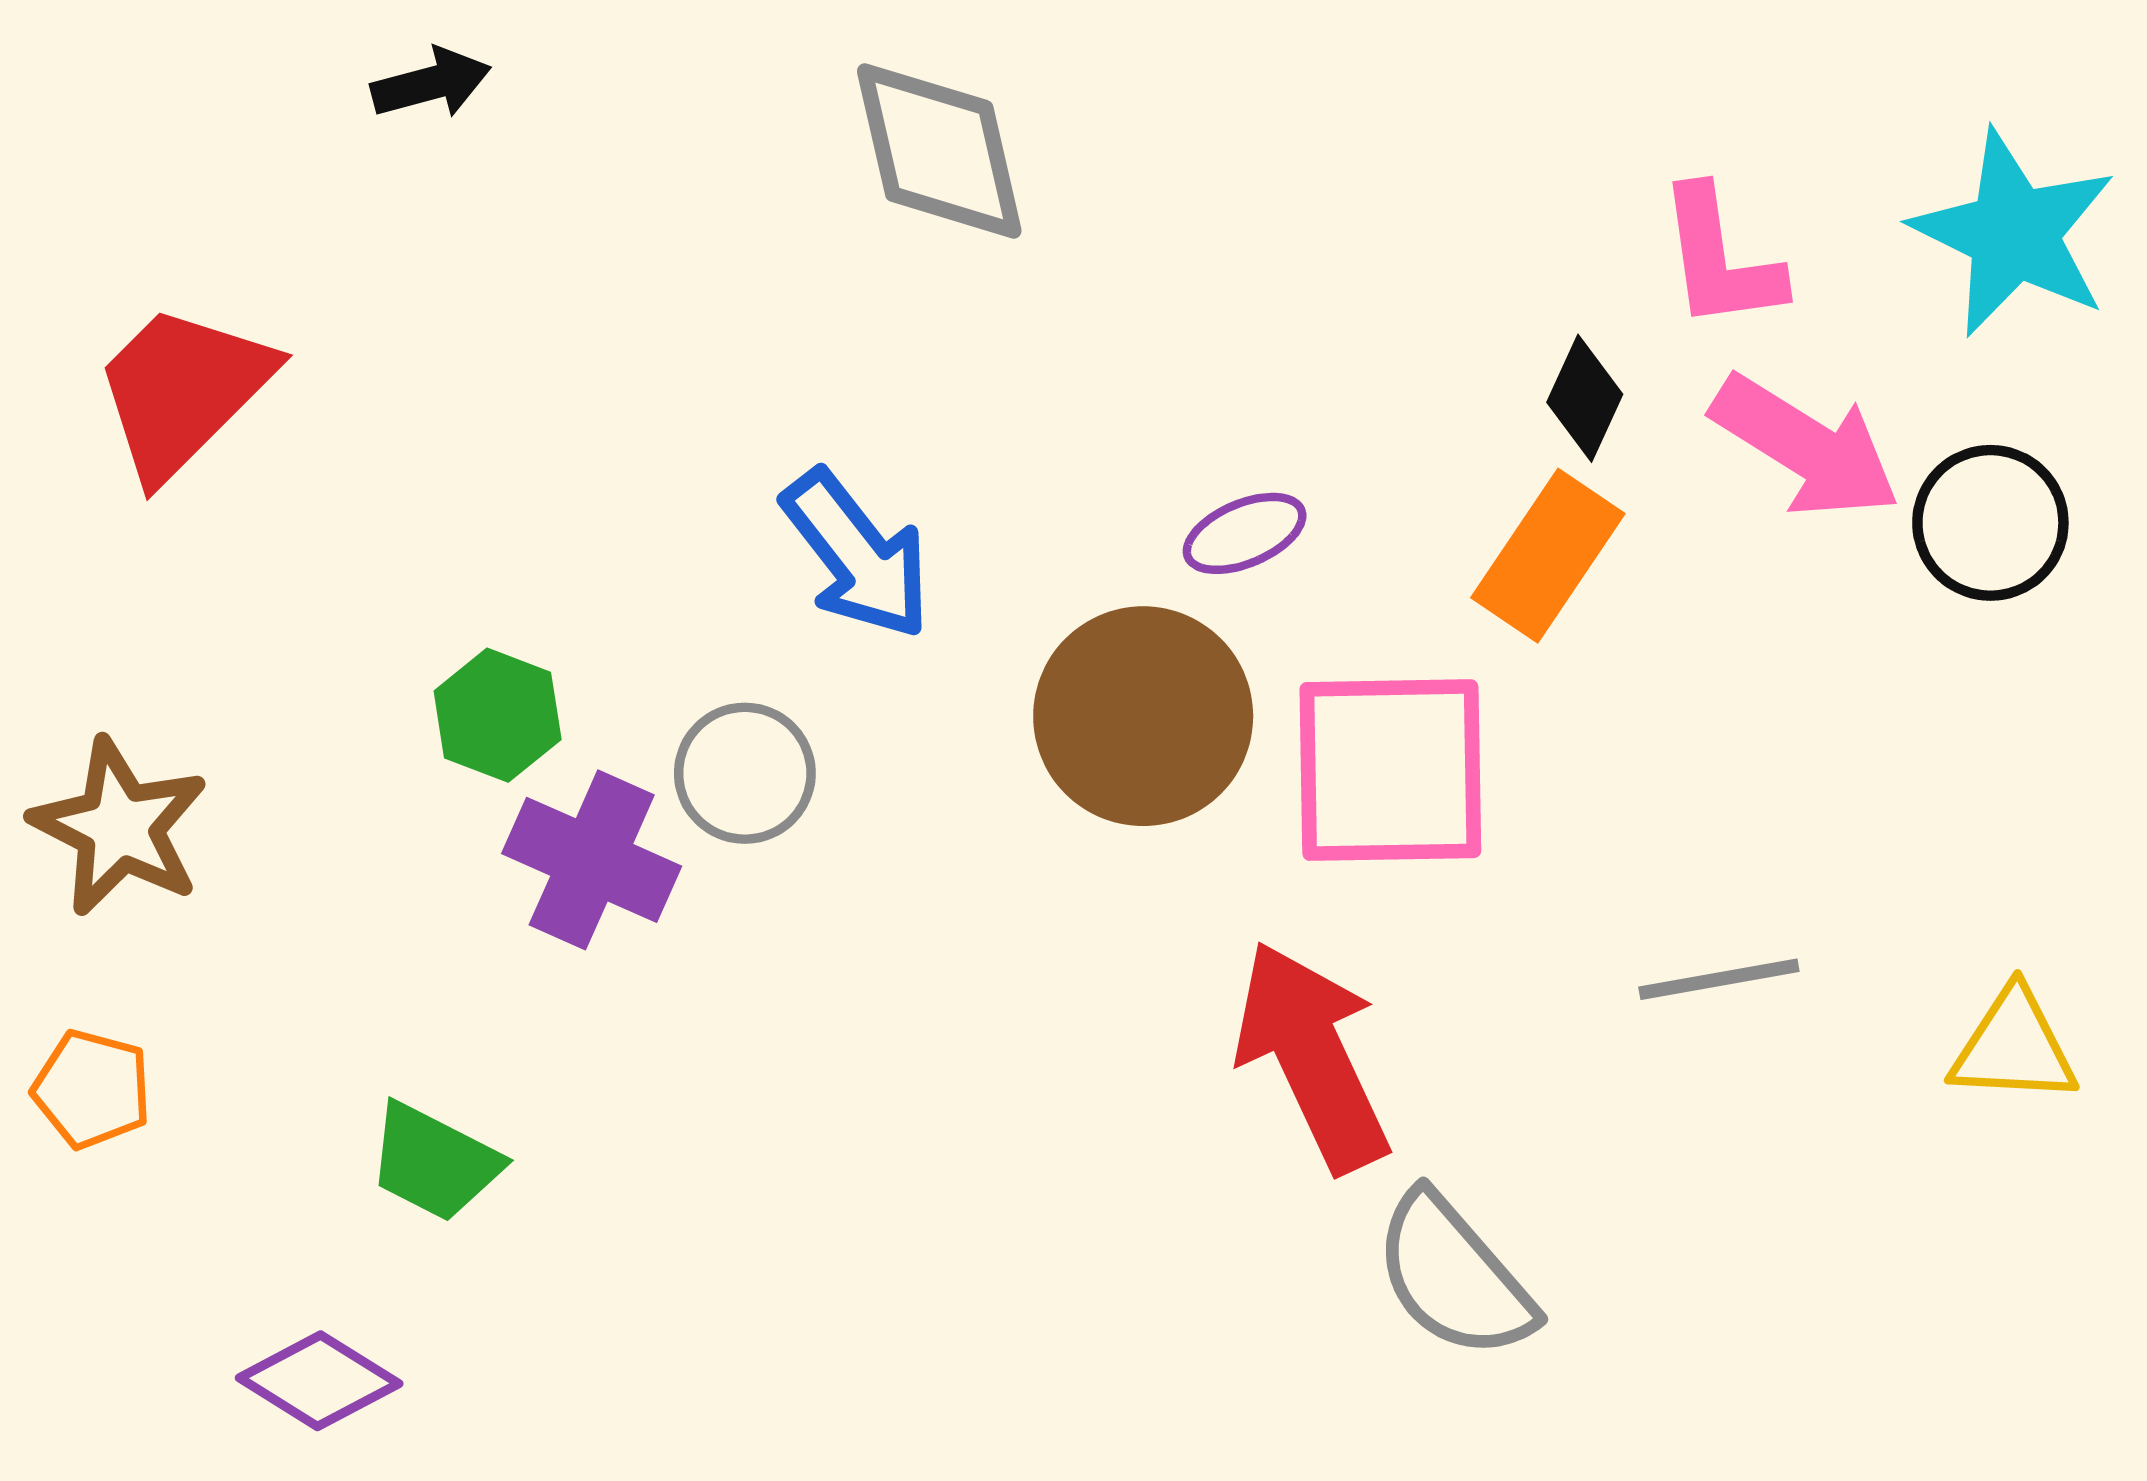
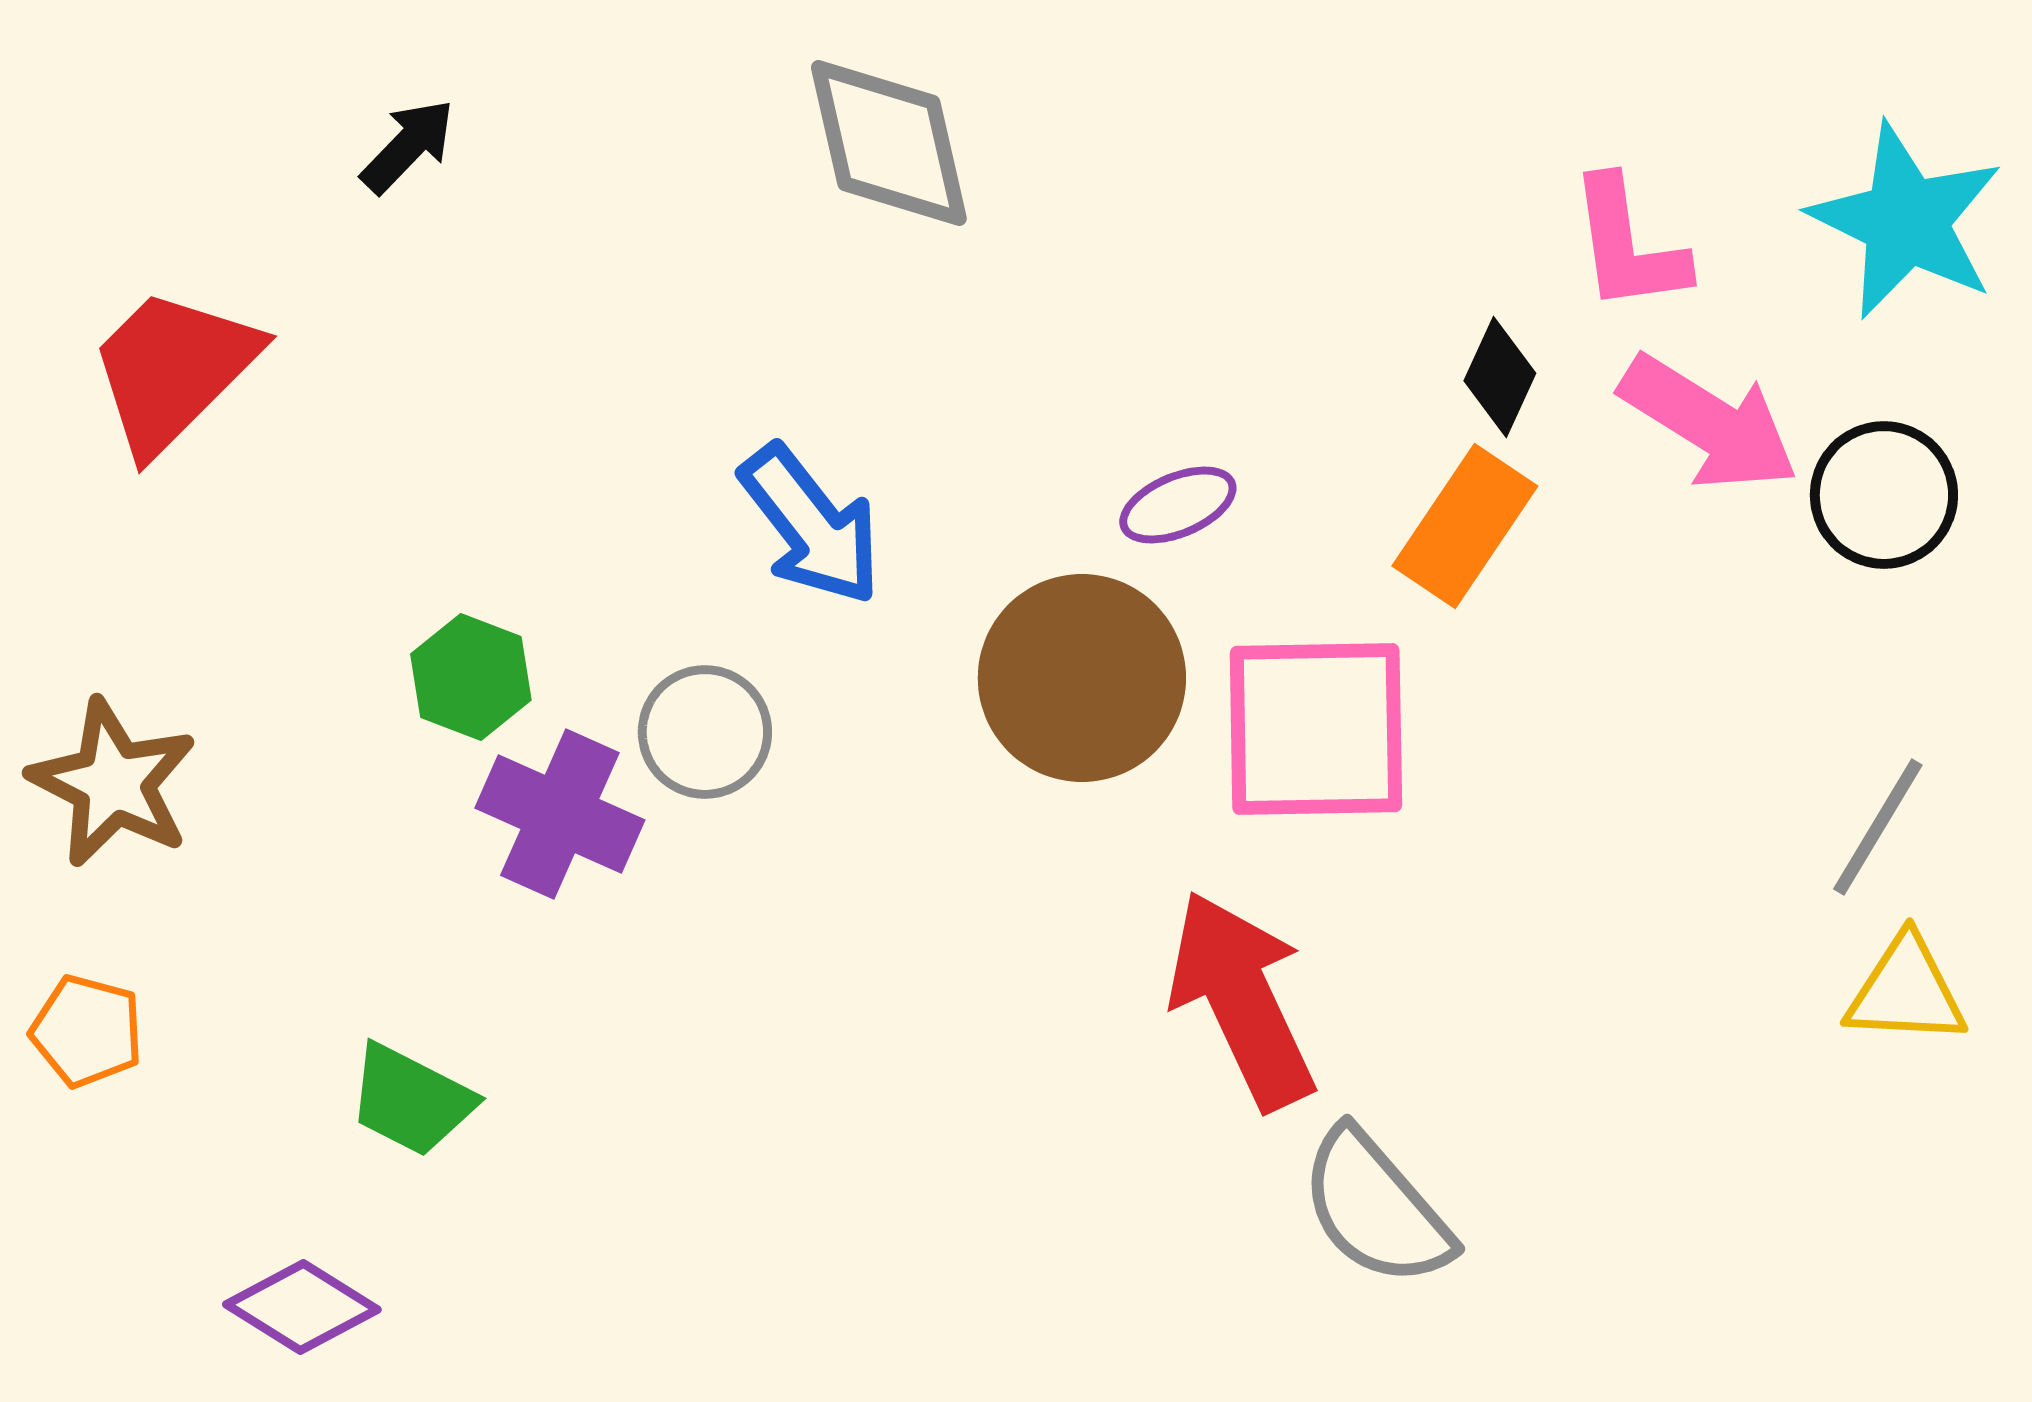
black arrow: (431, 83) -> (408, 146), moved, turned -31
gray line: (1719, 979) -> (1878, 827), moved, turned -49

